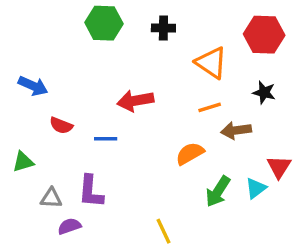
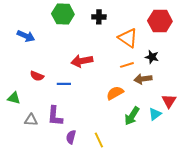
blue arrow: (33, 86) -> (26, 36), moved
black star: (264, 92) -> (152, 57), moved
green triangle: (23, 162) -> (14, 98), turned 32
purple semicircle: (69, 226) -> (71, 137), moved, turned -56

